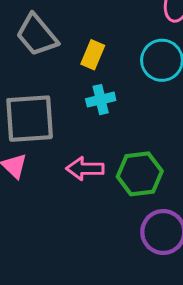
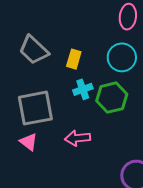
green hexagon: (140, 174) -> (112, 98), moved

